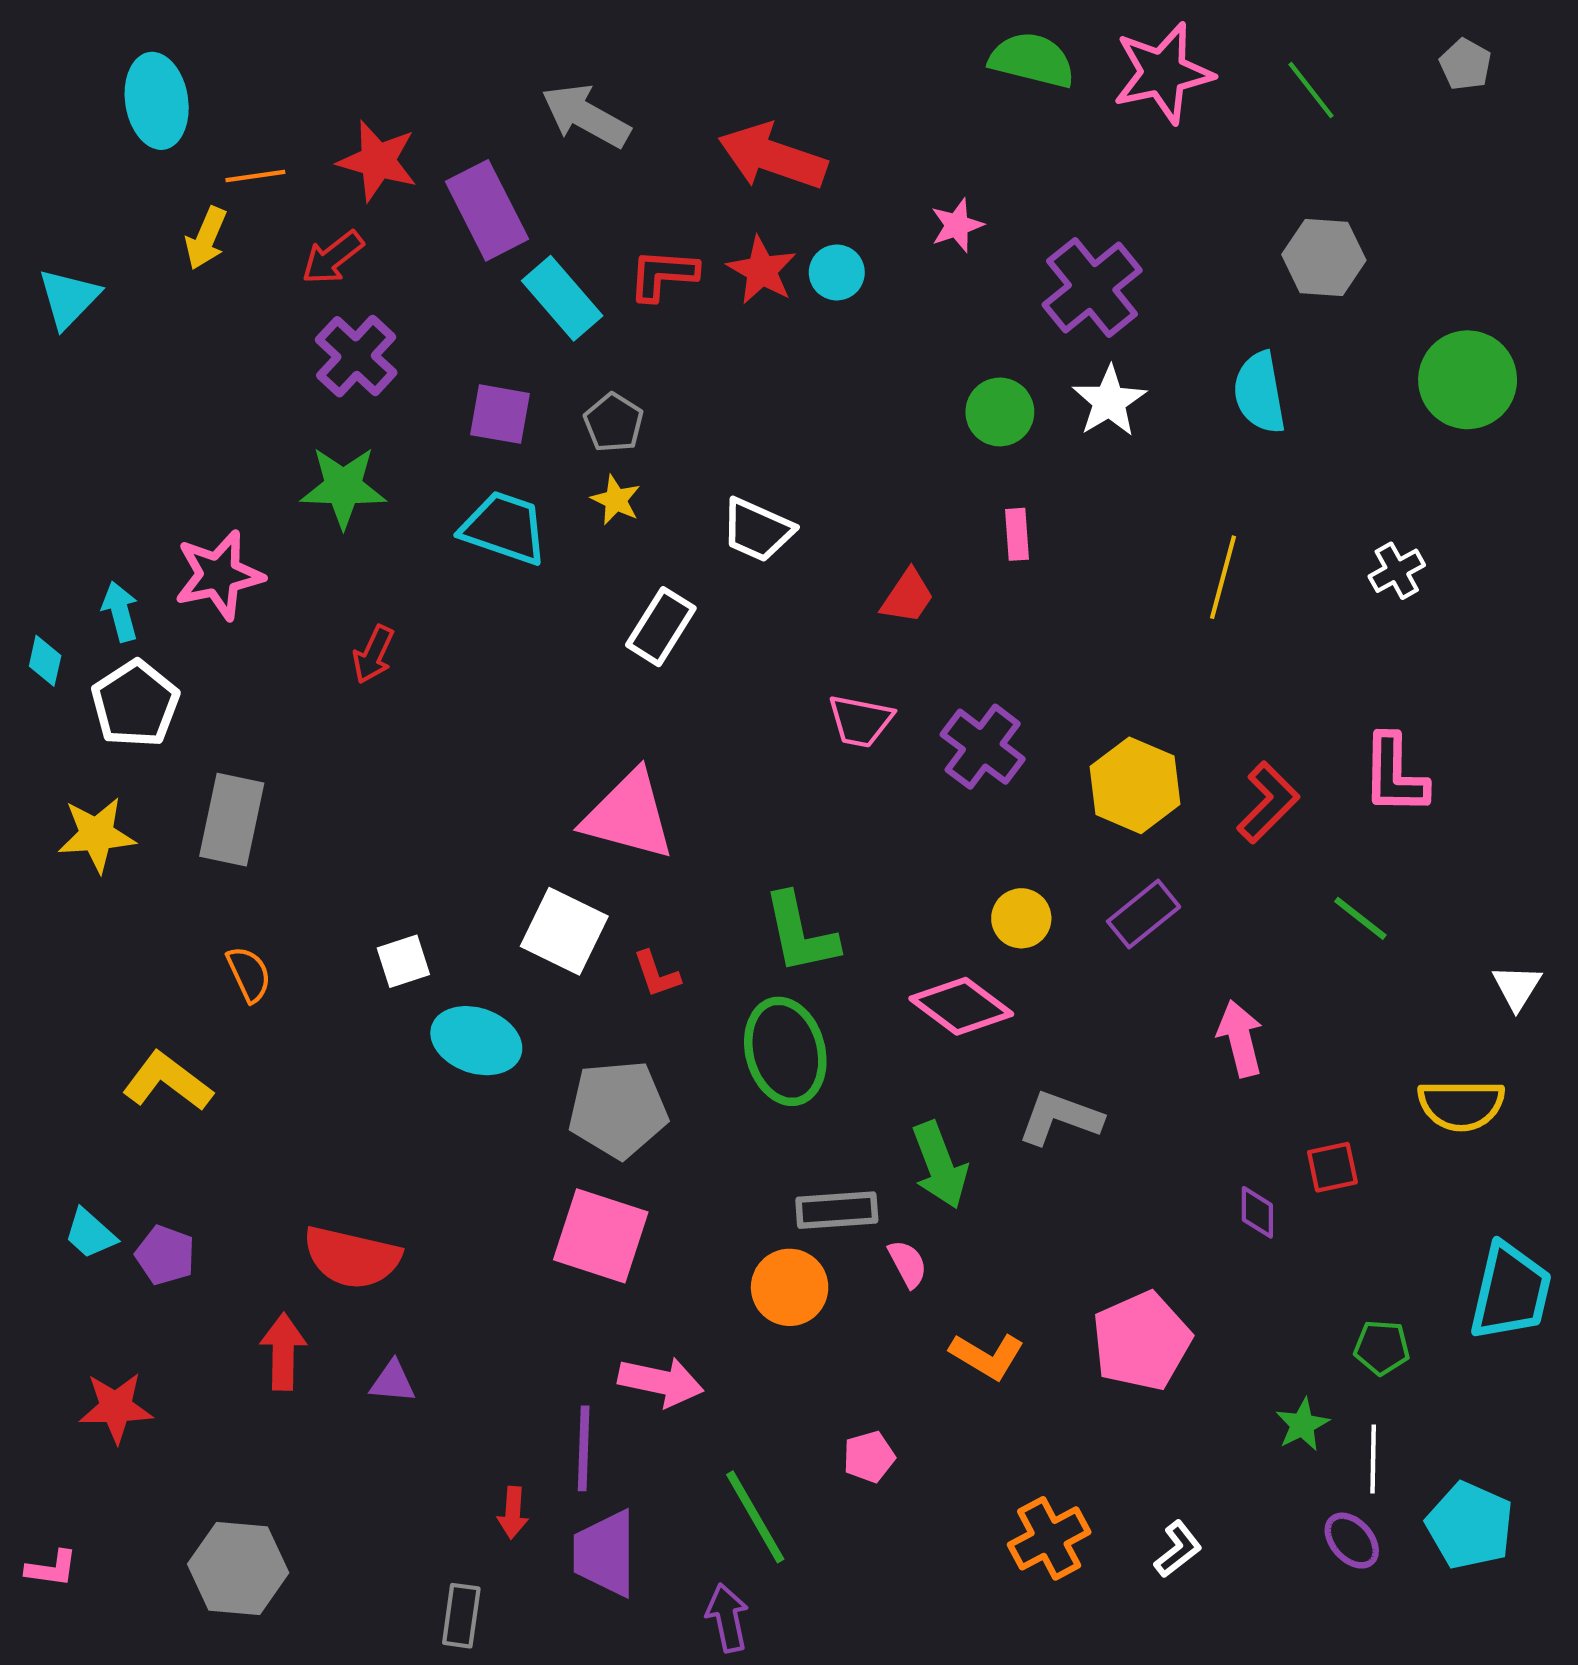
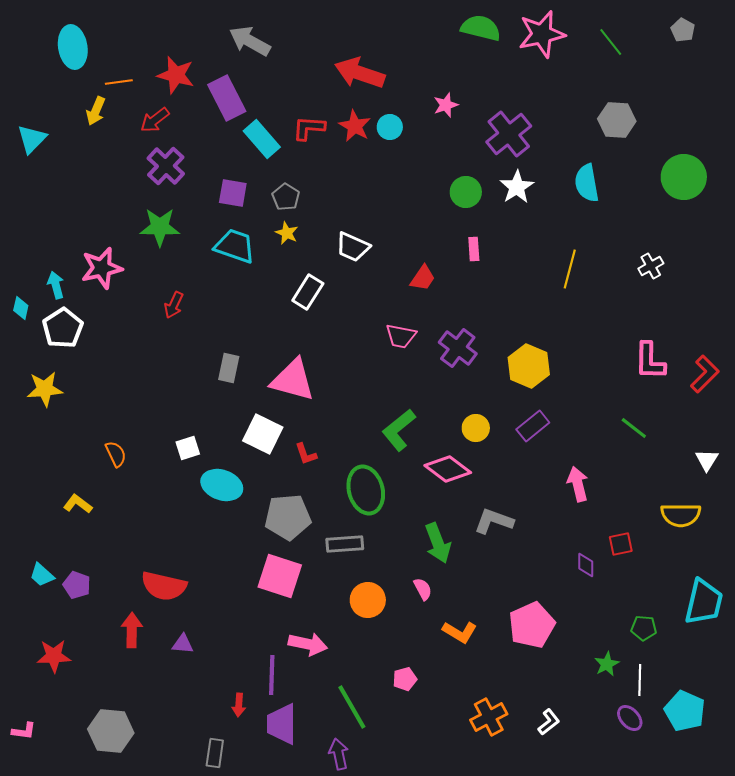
gray arrow: (586, 116) -> (250, 41), moved
red L-shape: (1268, 802) -> (705, 374), moved
gray rectangle: (232, 820) -> (229, 368), moved, size x0.7
green L-shape: (800, 933) -> (399, 430), moved, turned 63
yellow L-shape: (167, 1081) -> (78, 504), size x0.7
gray rectangle: (837, 1210) -> (345, 544), moved

